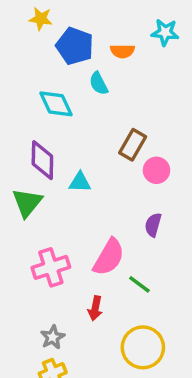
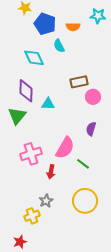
brown rectangle: (133, 145) -> (79, 82), turned 48
red arrow: (95, 308) -> (51, 172), moved
gray star: (53, 337) -> (46, 201), moved

